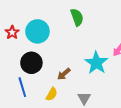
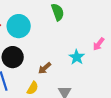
cyan star: (96, 63) -> (77, 57), size x0.7

